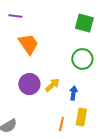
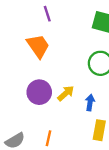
purple line: (15, 16) -> (47, 14), moved, turned 64
orange line: (61, 124) -> (48, 138), moved

